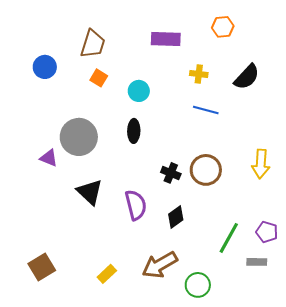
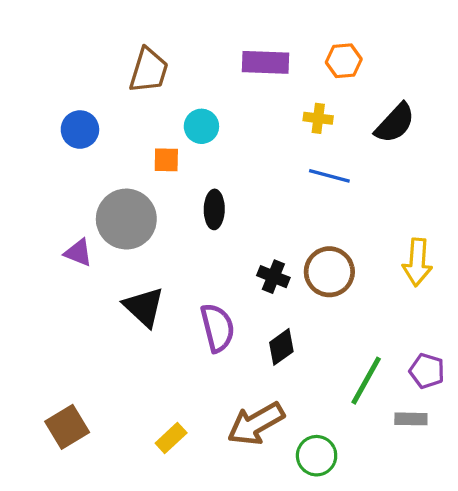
orange hexagon: (223, 27) -> (344, 61), moved
blue circle: (45, 67) -> (80, 130), moved
orange square: (99, 78) -> (166, 160), moved, turned -30
cyan circle: (139, 91) -> (201, 126), moved

